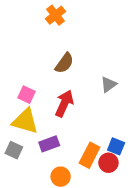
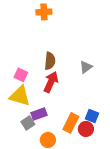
orange cross: (55, 15) -> (44, 12), turned 35
brown semicircle: (64, 63) -> (50, 61), moved, turned -30
gray square: (14, 150) -> (28, 123), moved, turned 32

